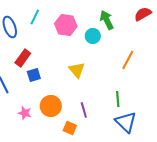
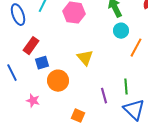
cyan circle: (93, 36) -> (121, 31), moved
orange circle: (51, 106) -> (58, 81), moved
purple line: (84, 110) -> (104, 96), moved

